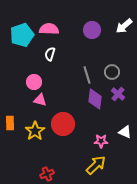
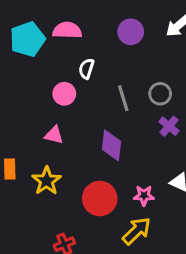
white semicircle: (50, 54) -> (86, 69), moved
pink circle: (34, 82) -> (64, 94), moved
purple diamond: (95, 99) -> (111, 145), moved
red circle: (63, 124) -> (100, 198), moved

